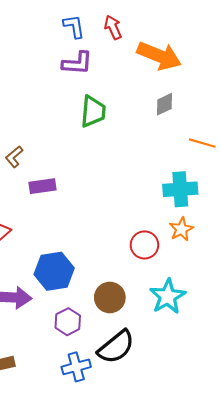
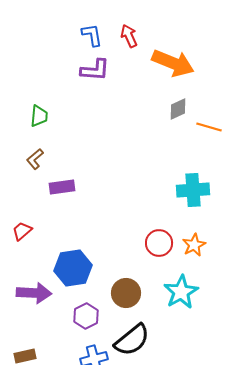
green trapezoid: (93, 111) -> (39, 116), moved, size x0.7
orange line: (202, 143) -> (209, 127), moved
orange star: (181, 229) -> (194, 245), moved

